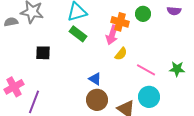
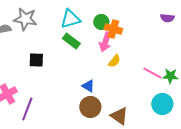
green circle: (143, 14) -> (101, 22), moved
pink line: (146, 70) -> (152, 73), moved
cyan circle: (149, 97) -> (162, 104), moved

